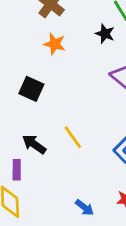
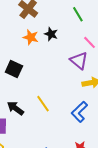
black star: (105, 34) -> (51, 34), moved

